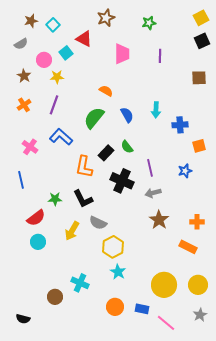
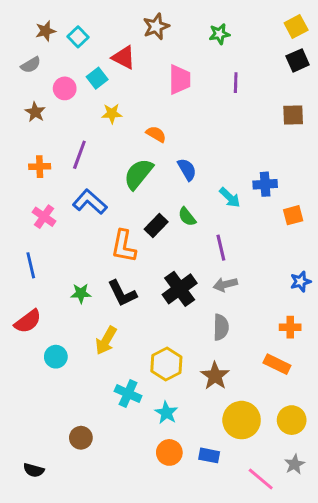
yellow star: (57, 77) -> (112, 113), moved
orange cross: (24, 105) -> (40, 167), moved, turned 32
cyan arrow: (156, 110) -> (230, 197), moved, turned -49
blue star: (185, 171) -> (300, 282), moved
black cross: (122, 181) -> (180, 289), moved, turned 30
red semicircle: (36, 218) -> (28, 321), moved
brown star: (159, 220) -> (215, 376), moved
gray semicircle: (98, 223) -> (221, 327), moved, turned -114
cyan star: (118, 272) -> (166, 413), moved
cyan cross: (80, 283) -> (128, 394), moved
pink line: (166, 323) -> (261, 479), moved

